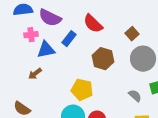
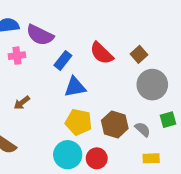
red semicircle: (93, 24) -> (102, 53), moved
blue triangle: (46, 50) -> (75, 87), moved
brown hexagon: (103, 59) -> (115, 124), moved

